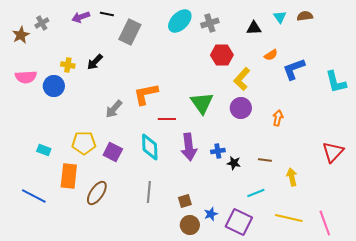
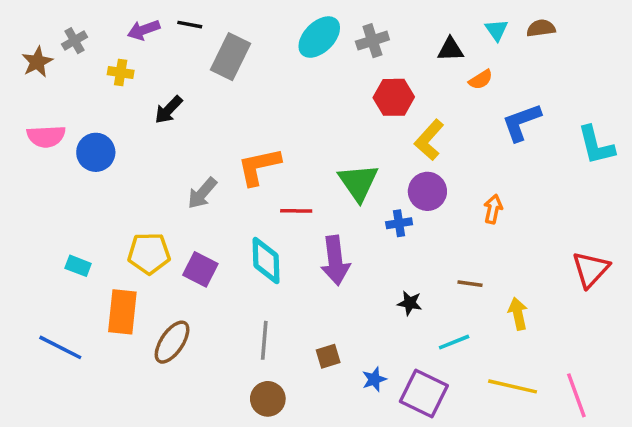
orange semicircle: (271, 55) -> (481, 80), moved
yellow cross: (68, 65) -> (121, 72), moved
blue cross: (218, 151) -> (399, 223), moved
black star: (234, 163) -> (410, 303), moved
brown circle: (190, 225) -> (268, 399), moved

